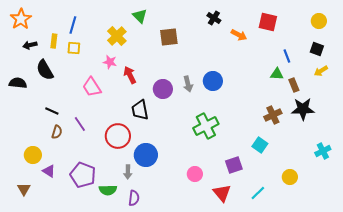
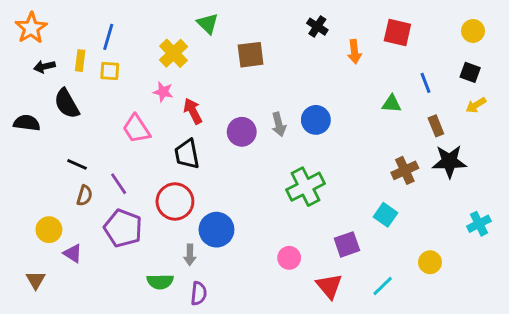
orange arrow: (239, 35) -> (354, 52), turned 56
green triangle: (277, 74) -> (391, 104), moved
black trapezoid: (140, 110) -> (187, 154), moved
purple pentagon: (83, 175) -> (123, 228), moved

